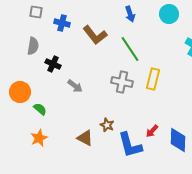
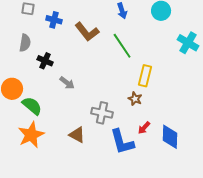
gray cross: (122, 82) -> (102, 113), moved
green semicircle: (40, 109) -> (32, 106), size x1.5
brown star: (107, 125) -> (135, 99), moved
orange star: (39, 138) -> (31, 135), size x1.5

